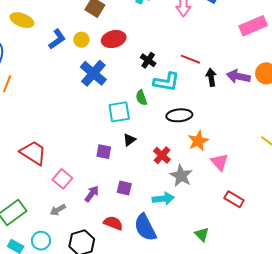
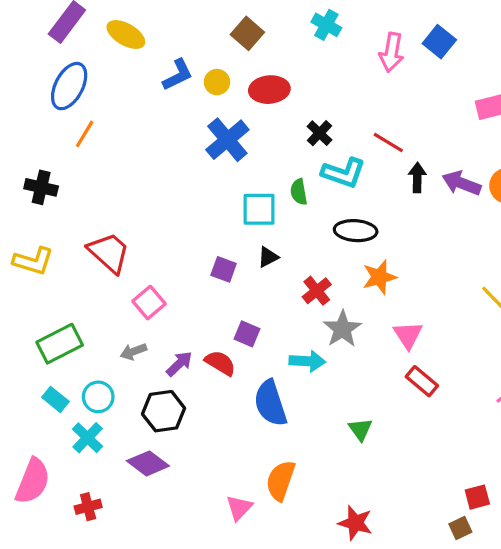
pink triangle: (220, 162) -> (408, 335), moved
purple arrow: (92, 194) -> (179, 364), moved
red semicircle: (113, 223) -> (220, 363), moved

